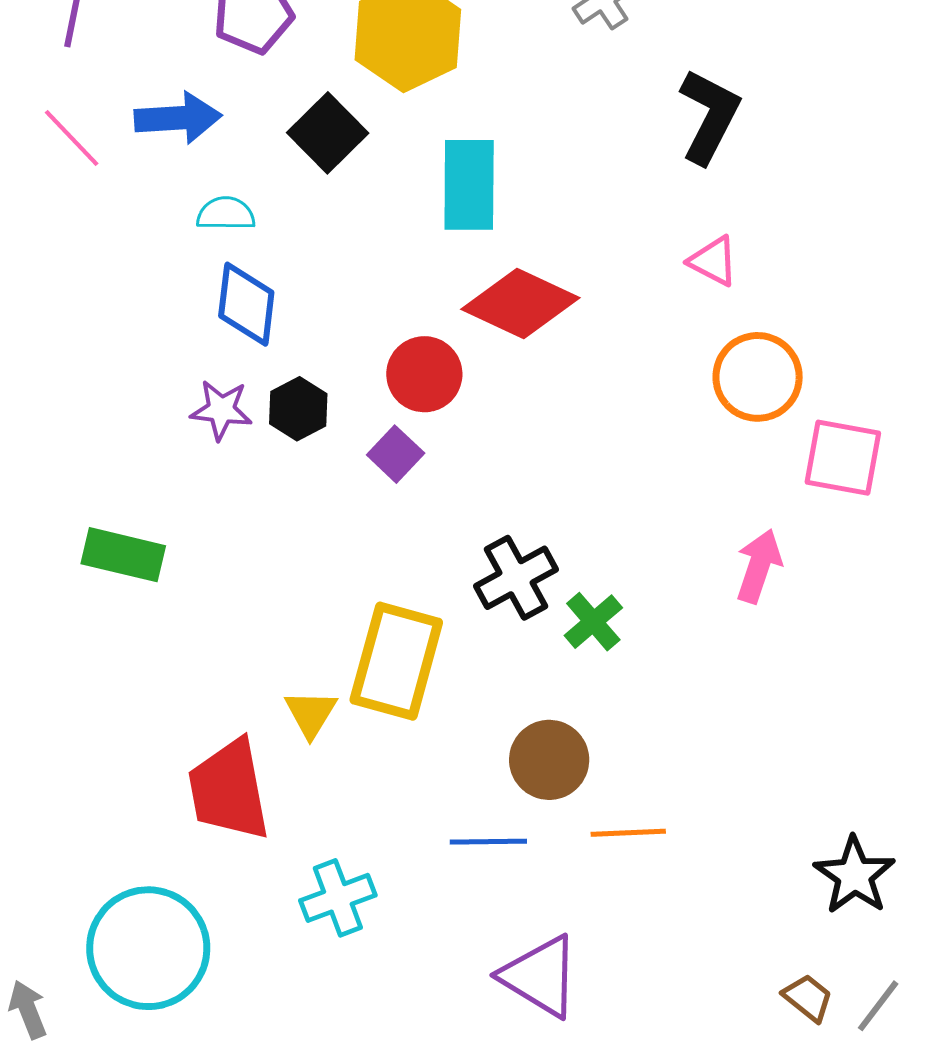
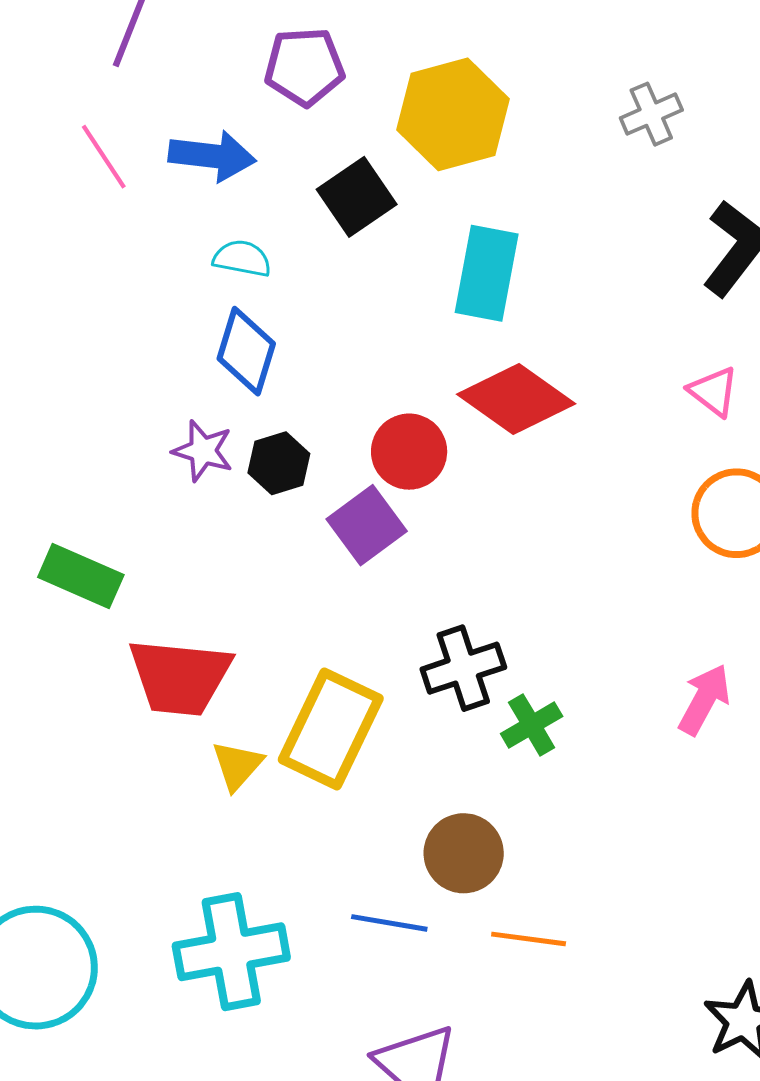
purple square: (396, 454) -> (367, 525), size x1.4
red trapezoid: (229, 790) -> (180, 677), moved, turned -84
cyan cross: (338, 898) -> (231, 952), size x1.5

